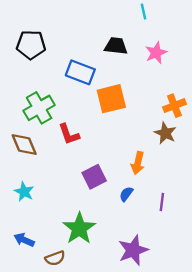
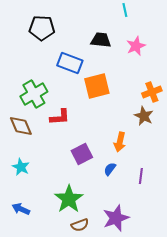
black pentagon: (31, 45) -> (42, 28), moved
red L-shape: (69, 134) -> (60, 117), turned -75
brown semicircle: (55, 258) -> (80, 225), moved

